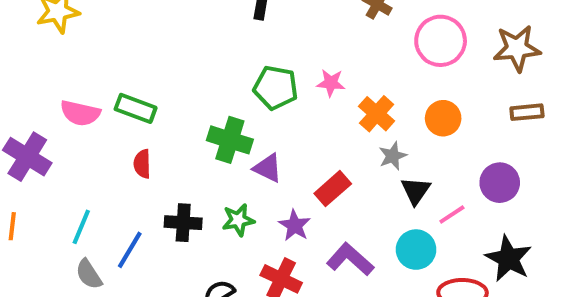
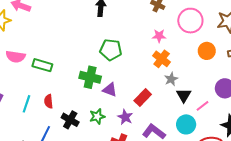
pink star: (331, 83) -> (159, 36), moved
pink semicircle: (80, 113) -> (16, 57), moved
orange circle: (443, 118) -> (207, 51), moved
red semicircle: (142, 164) -> (49, 101), moved
black cross: (183, 223) -> (70, 120), turned 30
cyan line: (81, 227) -> (27, 104), moved

